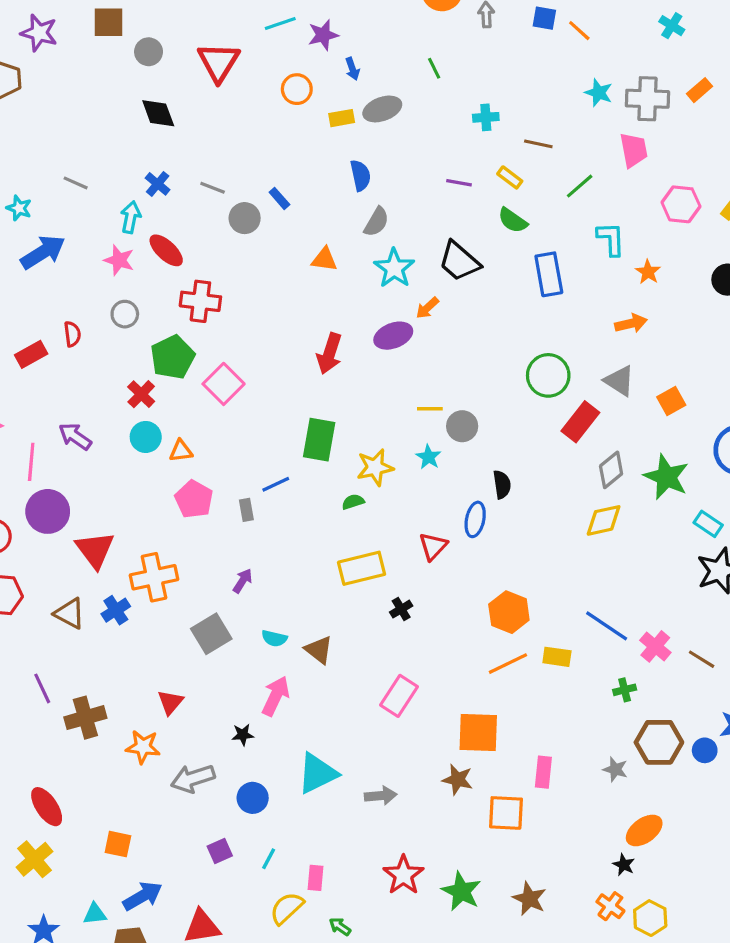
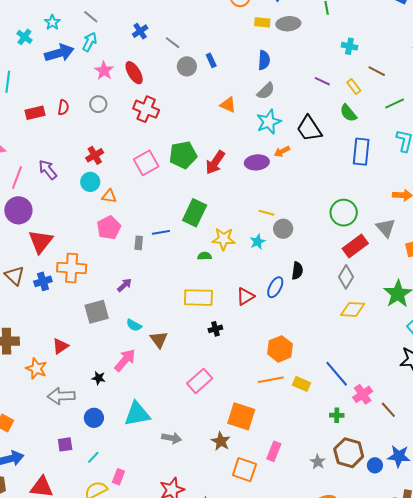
cyan arrow: (131, 217) -> (90, 42), moved
green pentagon: (173, 357) -> (183, 155), moved
gray diamond: (611, 470) -> (346, 277), moved, turned -35

